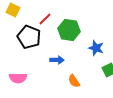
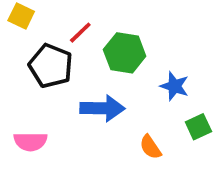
blue arrow: (57, 60) -> (102, 108), size x1.6
orange semicircle: (74, 81) -> (150, 147), moved

